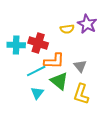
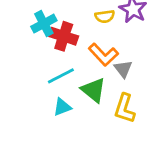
cyan cross: (16, 45) -> (44, 24), moved, turned -30
orange L-shape: (54, 61) -> (103, 55), moved, turned 45
cyan triangle: (37, 93) -> (62, 107), turned 32

